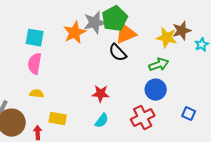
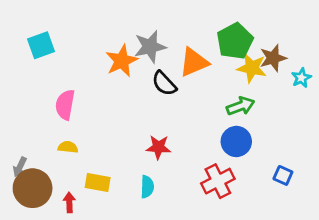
green pentagon: (115, 19) -> (235, 41), moved
cyan square: (35, 38) -> (41, 45), moved, turned -30
black semicircle: (118, 53) -> (164, 83), moved
cyan semicircle: (102, 121) -> (147, 187), moved, turned -35

